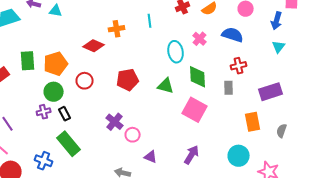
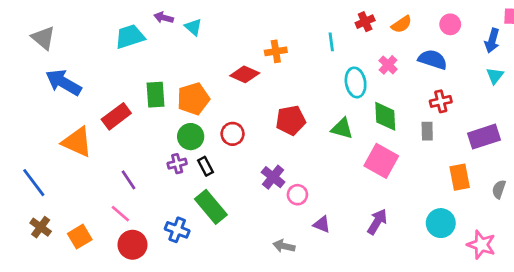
cyan triangle: (56, 11) -> (193, 27), turned 32
cyan line: (150, 21) -> (331, 42), moved
red circle: (85, 81) -> (233, 134), moved

